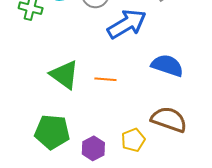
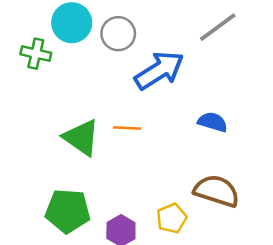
blue semicircle: (167, 65) -> (213, 122), size x0.7
orange line: (105, 79) -> (127, 128), moved

